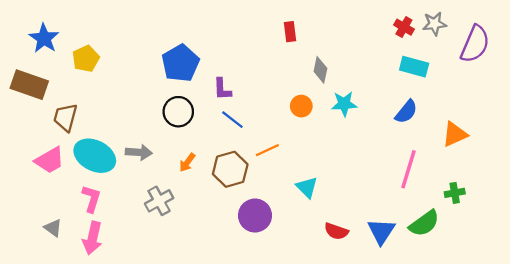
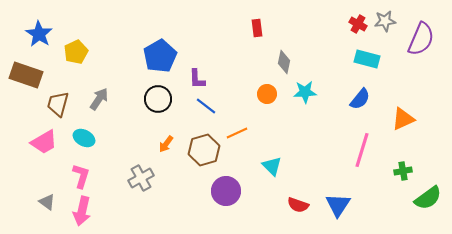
gray arrow: (139, 152) -> (99, 99), moved, turned -60
cyan ellipse: (95, 156) -> (84, 138), size x0.6
green semicircle: (424, 223) -> (428, 198), moved

